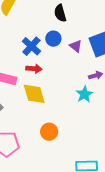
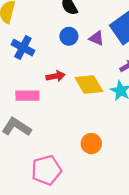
blue cross: (31, 46) -> (23, 48), moved
yellow diamond: (34, 94) -> (89, 84), moved

